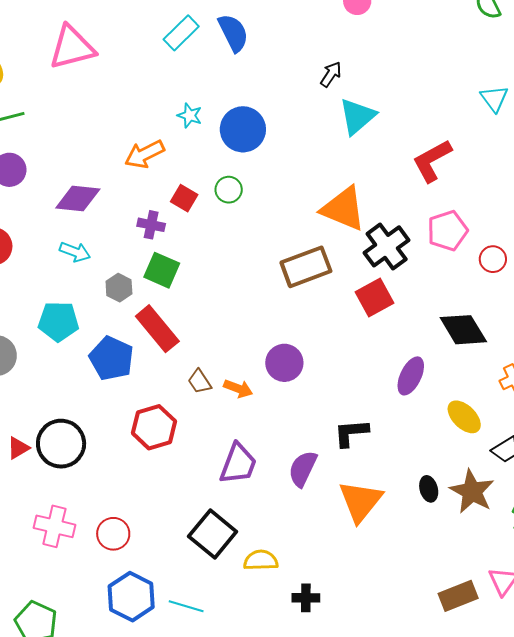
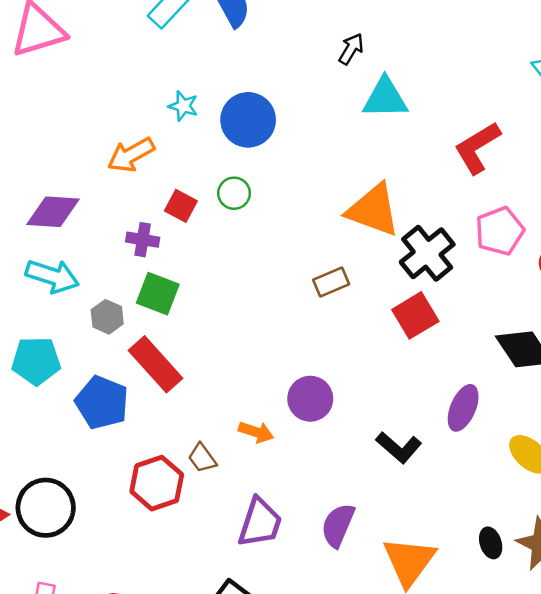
cyan triangle: (357, 116) -> (385, 98), turned 42
cyan arrow: (75, 252) -> (52, 276), size x1.4
brown rectangle: (306, 267) -> (331, 282), size x0.6
brown trapezoid: (200, 382) -> (202, 458), moved
black L-shape: (351, 433) -> (399, 447), moved, turned -132

